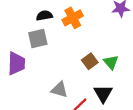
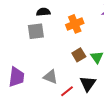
orange cross: (73, 18) -> (75, 24), moved
purple trapezoid: (16, 63) -> (16, 77), moved

